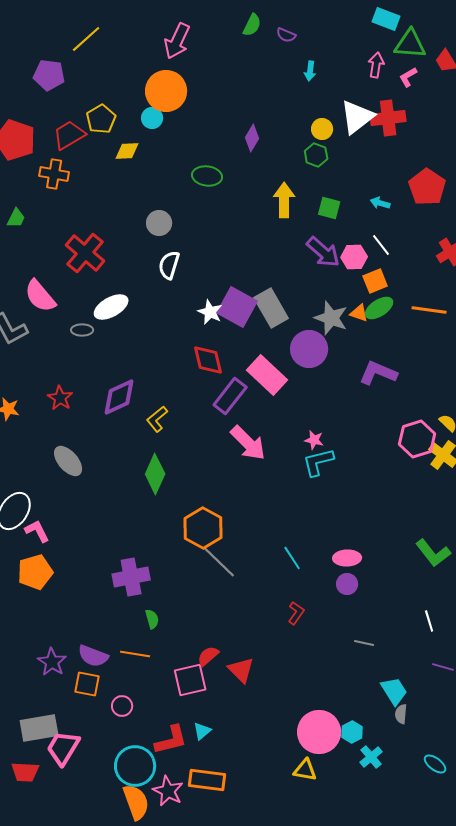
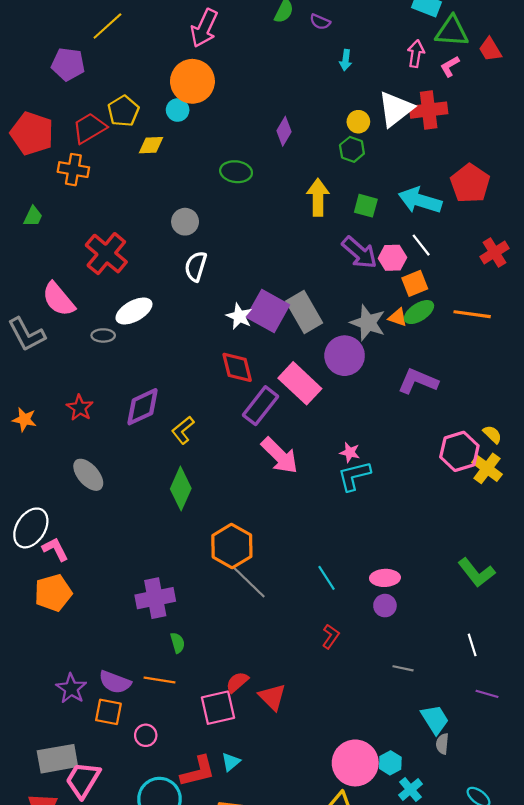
cyan arrow: (380, 203) -> (420, 200), size x2.0

